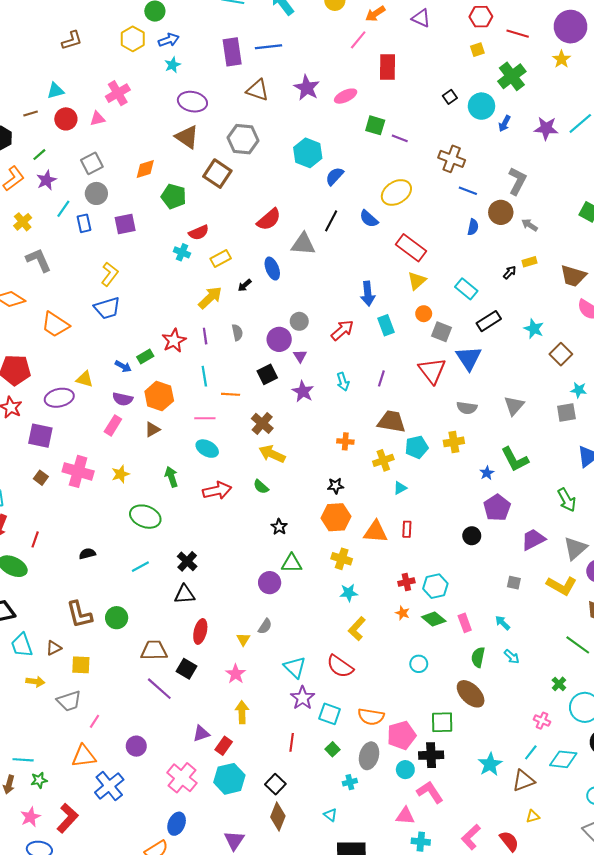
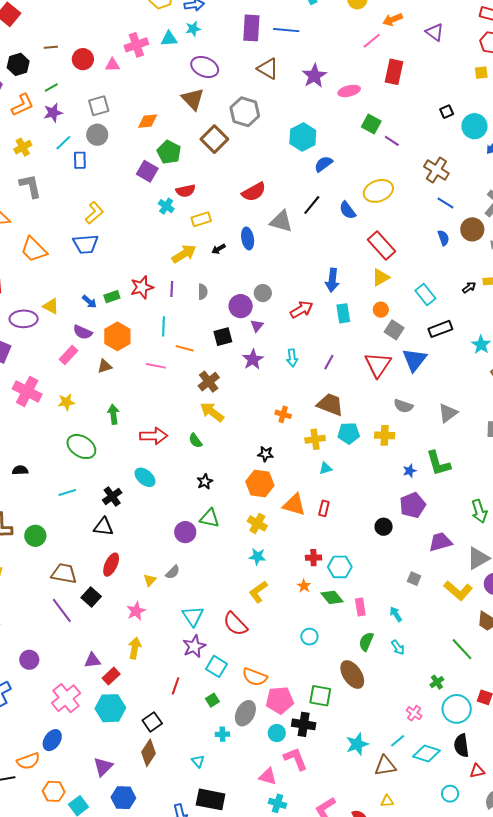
cyan triangle: (55, 91) -> (169, 39), moved
purple square: (125, 224) -> (147, 171), moved, turned 30
blue semicircle: (473, 227) -> (443, 238), turned -42
cyan ellipse: (207, 449) -> (145, 477), moved

